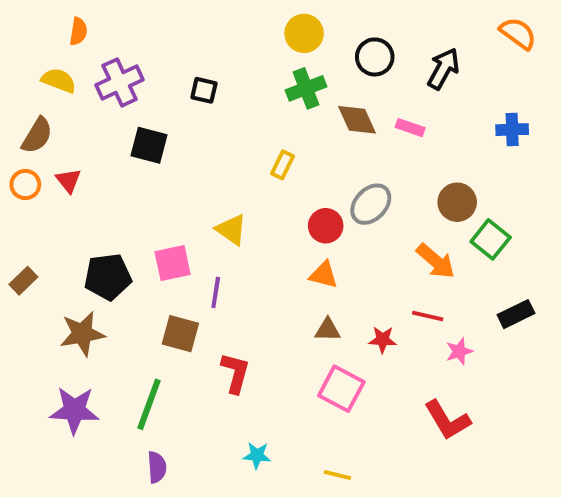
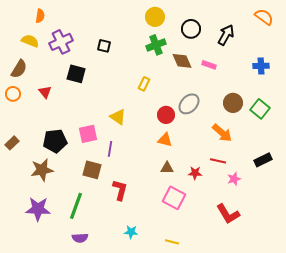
red triangle: (69, 181) -> (45, 92), moved
green square: (491, 239) -> (260, 109), moved
purple semicircle: (157, 467) -> (80, 238), turned 91

